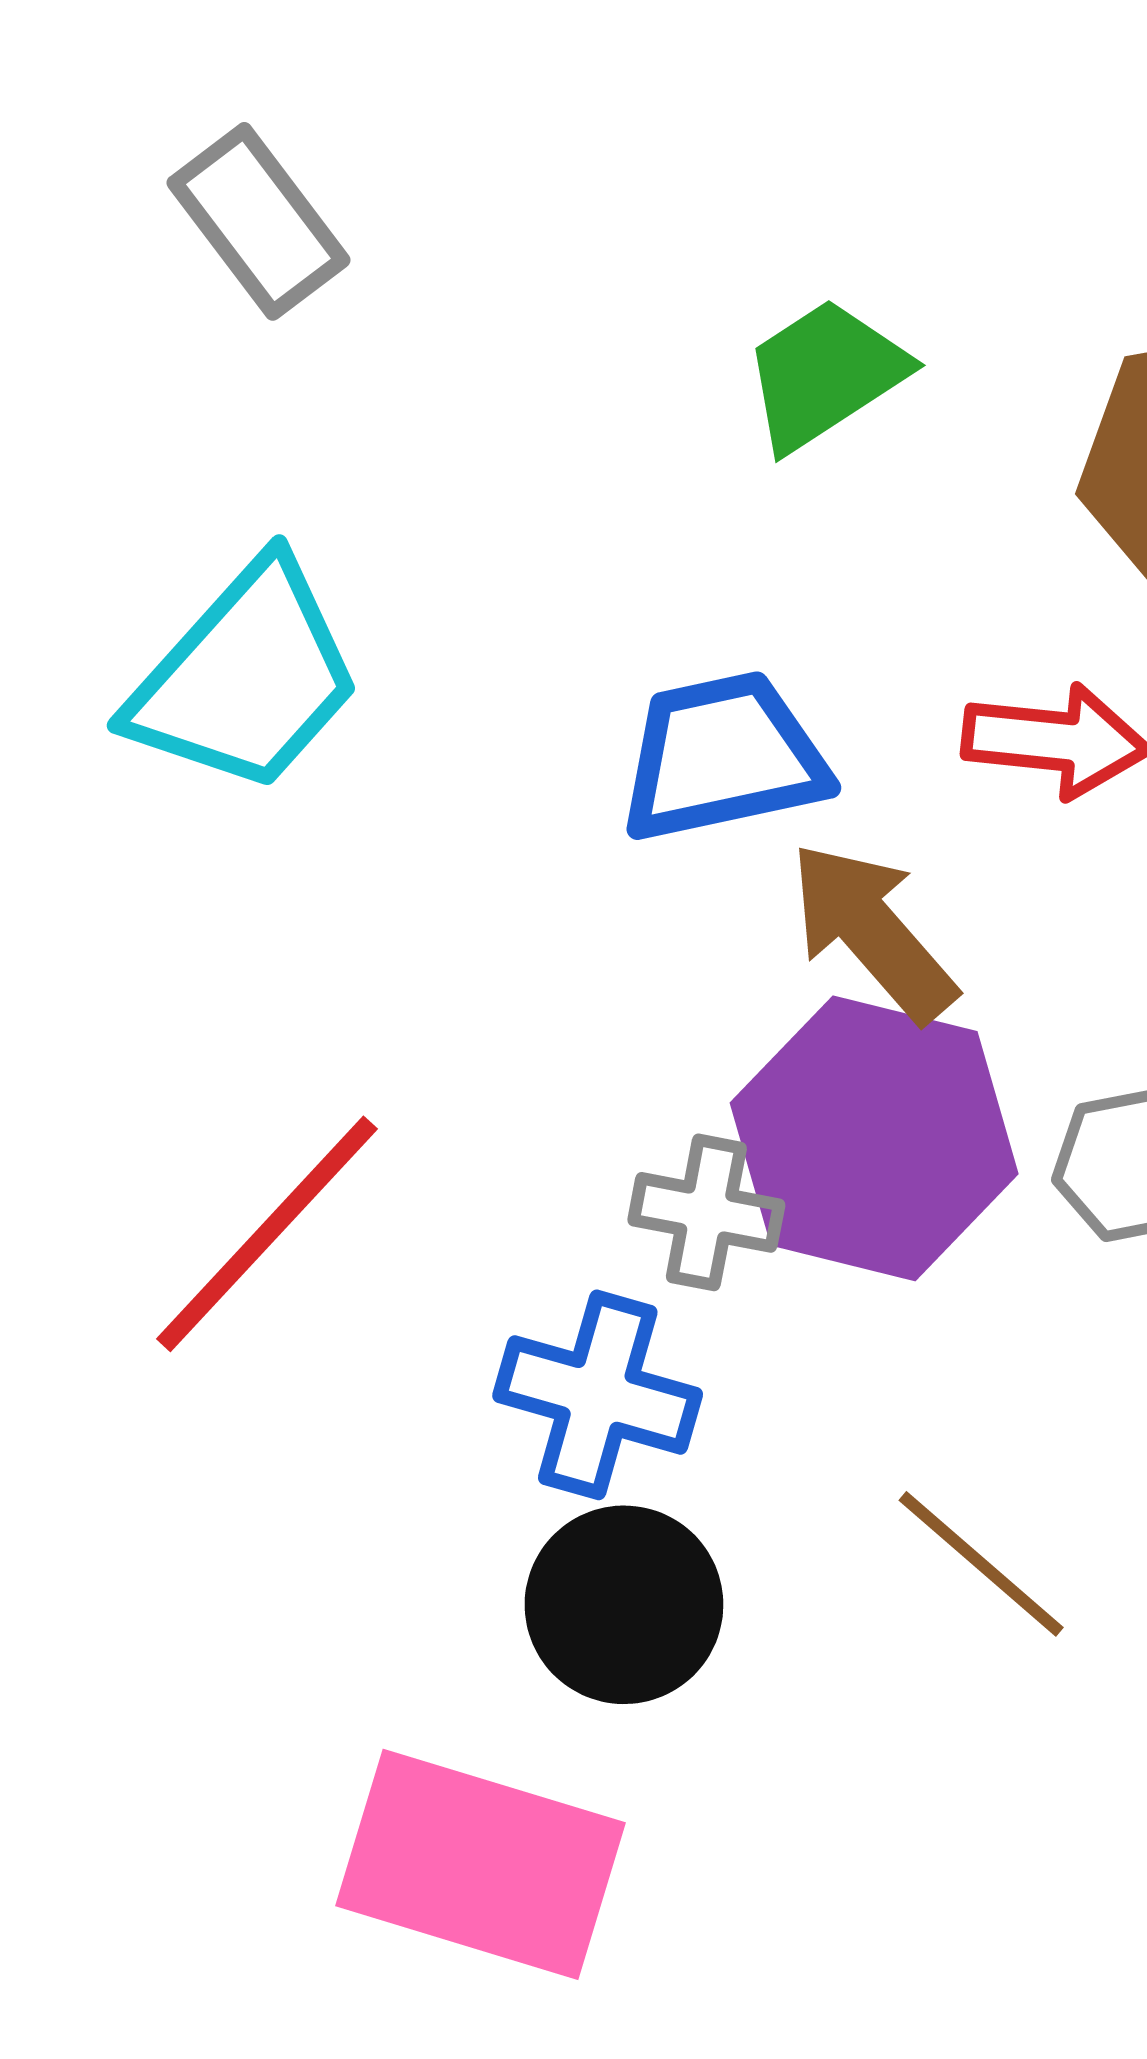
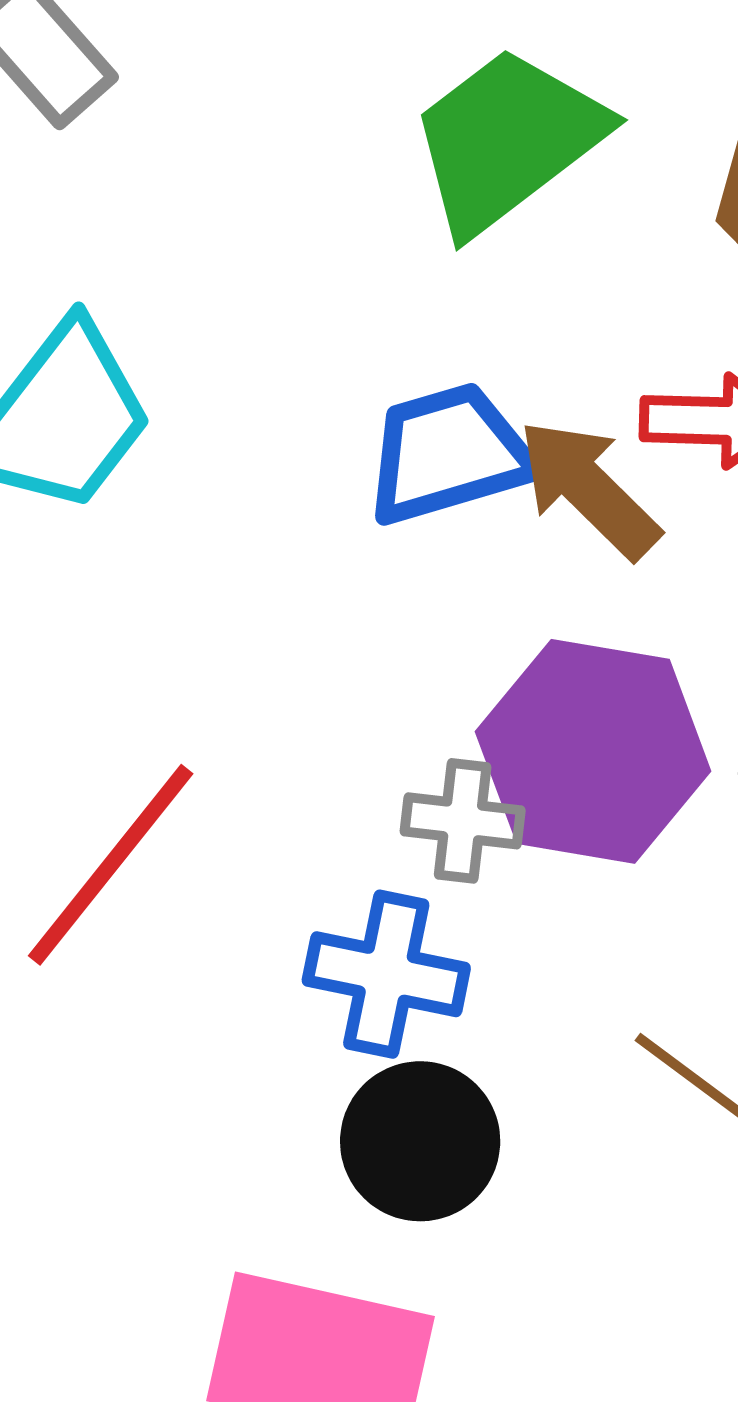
green trapezoid: (825, 374) -> (507, 140), size x1.5
brown arrow: (872, 932) -> (589, 489), moved

